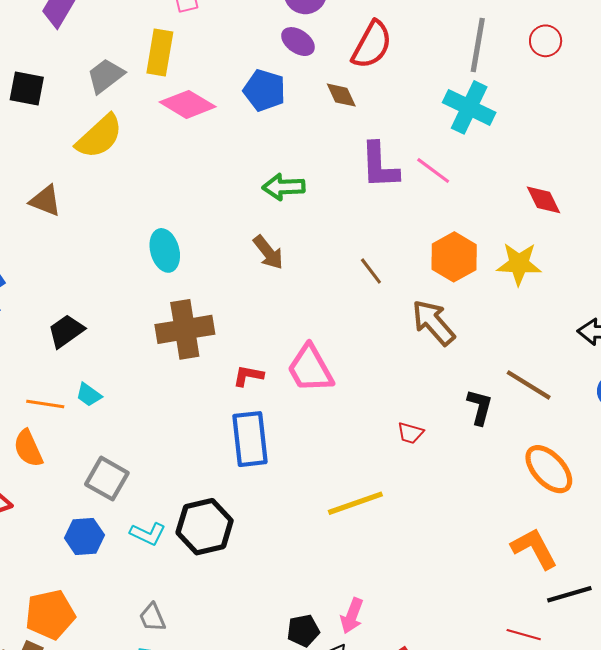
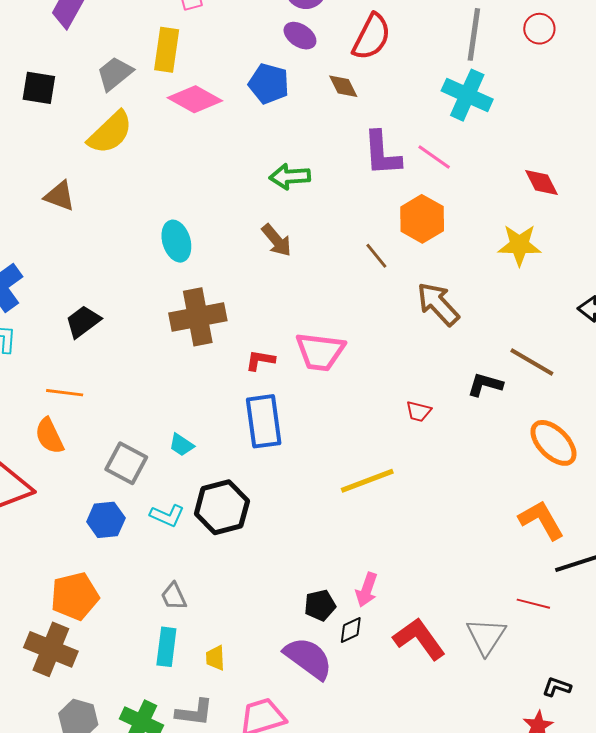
orange hexagon: (454, 257) -> (422, 219), moved
pink trapezoid: (310, 369) -> (320, 352), turned -52
cyan trapezoid: (89, 395) -> (181, 445), moved
black L-shape: (480, 407) -> (485, 385), turned -87

